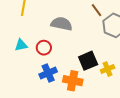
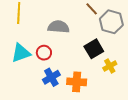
cyan triangle: (21, 45) -> (21, 53), size x1.5
black square: (88, 61) -> (94, 49), moved

